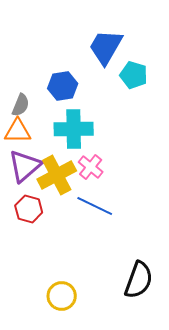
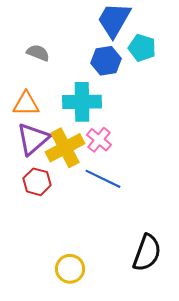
blue hexagon: (63, 86) -> (106, 61), moved
gray semicircle: (21, 105) -> (38, 53), moved, turned -90

